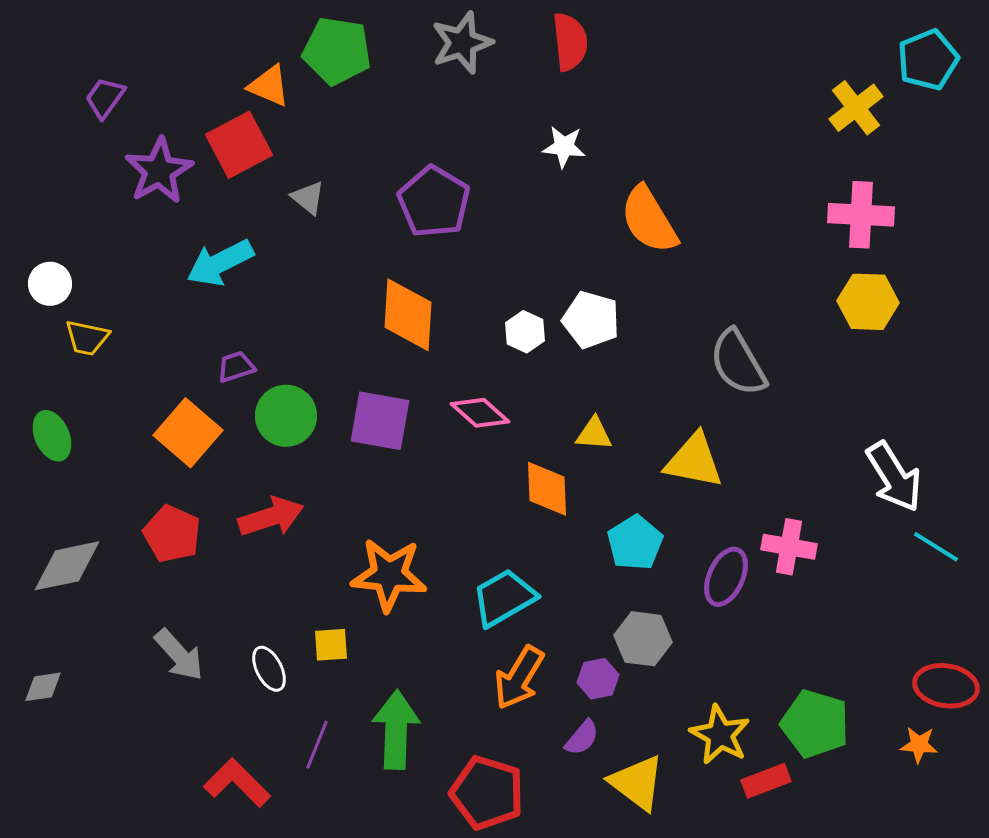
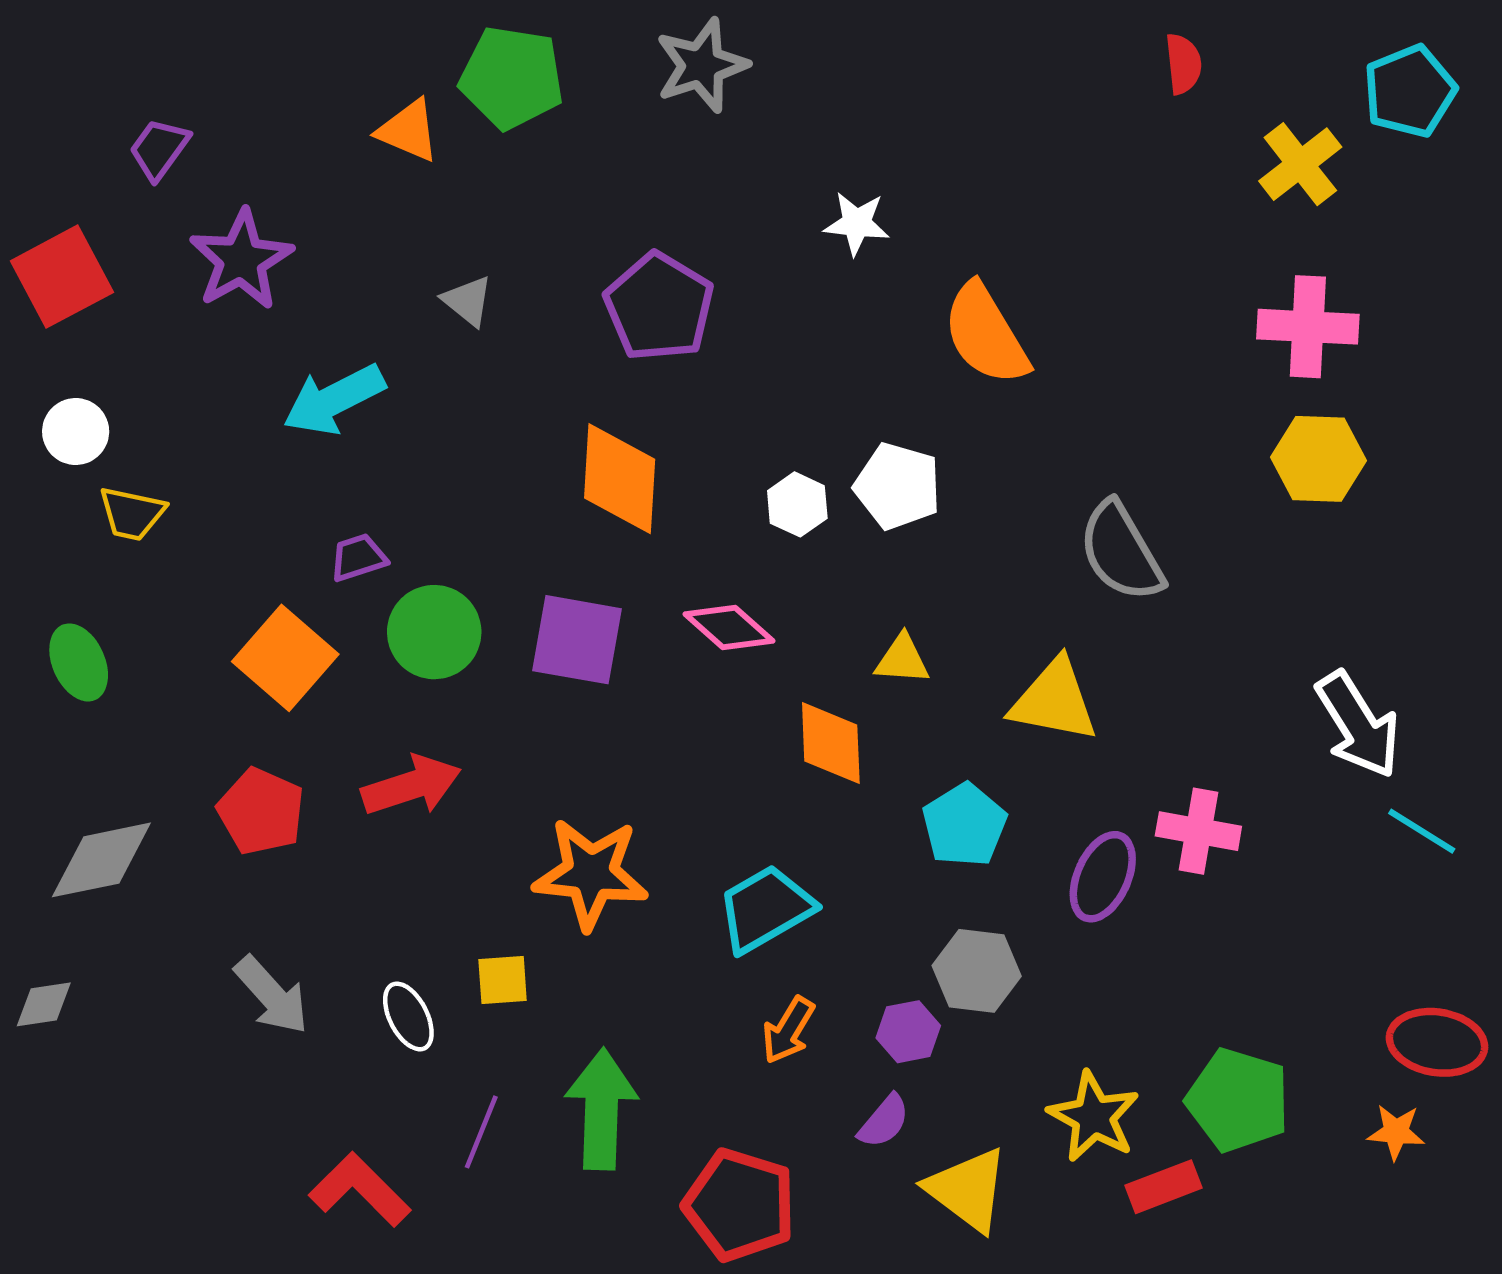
red semicircle: (570, 42) -> (1183, 64), moved, size x0.7
red square: (239, 145) -> (62, 277), moved
orange arrow: (519, 678) -> (788, 1030), size x0.7
gray diamond: (43, 687) -> (44, 1004), moved

